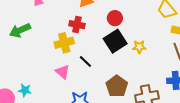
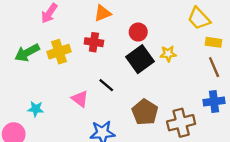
yellow cross: (64, 43) -> (59, 52), moved
yellow star: (139, 47) -> (168, 54), moved
cyan star: (25, 90) -> (36, 109), moved

